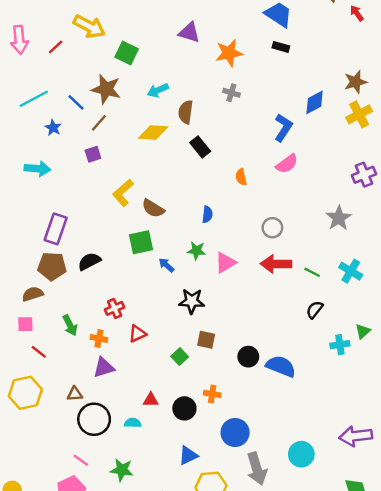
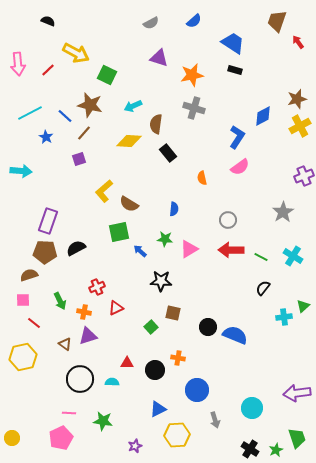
gray cross: (231, 93) -> (194, 108), size x1.5
cyan arrow: (37, 169) -> (21, 171), moved
brown triangle: (75, 394) -> (65, 344), moved, turned 40
pink line: (81, 460) -> (69, 413), turned -32
gray arrow: (257, 469) -> (215, 420), size x0.6

